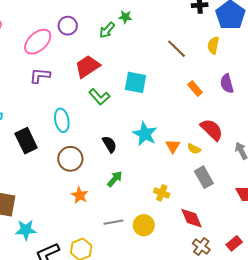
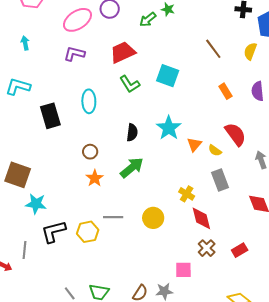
black semicircle: (109, 144) -> (132, 133), turned 30
brown circle: (70, 159) -> (90, 152), moved, size x0.6
green arrow: (115, 179) -> (132, 168), size x1.4
yellow cross: (162, 193) -> (187, 194), moved
gray line: (114, 222) -> (113, 217), moved

